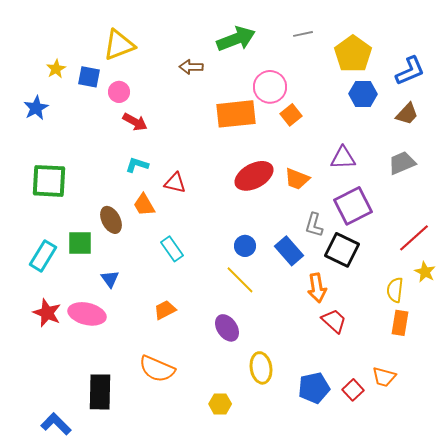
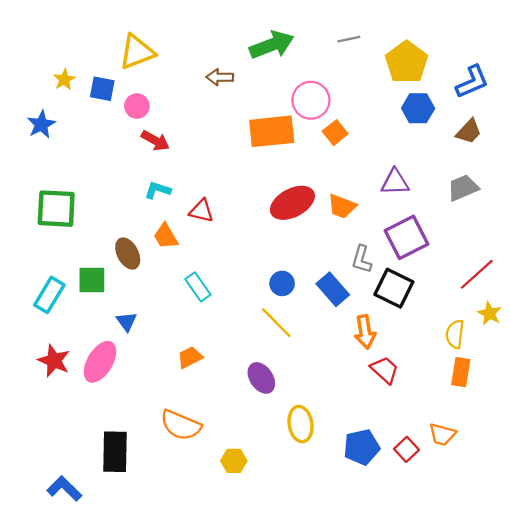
pink ellipse: (87, 314) -> (100, 362), turned -72
yellow hexagon: (220, 404) -> (234, 461), moved

